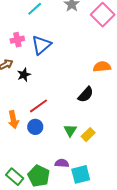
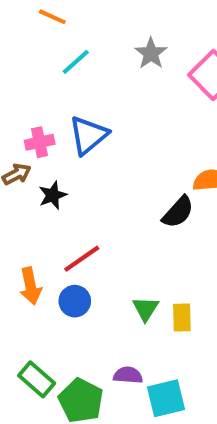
pink cross: (17, 40) -> (40, 142), moved
black semicircle: (86, 94) -> (178, 212), moved
yellow rectangle: (88, 135) -> (182, 318), turned -48
green rectangle: (15, 177) -> (37, 379), moved

